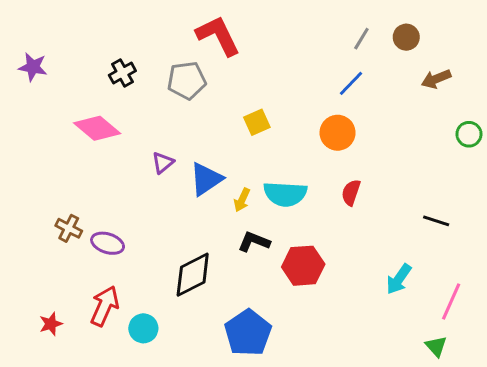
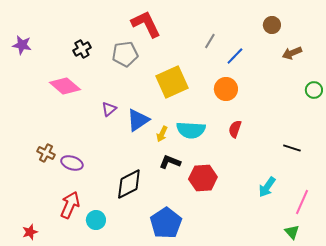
gray line: (361, 39) -> (210, 41), moved
yellow square: (257, 122) -> (172, 82), size x1.8
red star: (51, 324) -> (30, 232), moved

